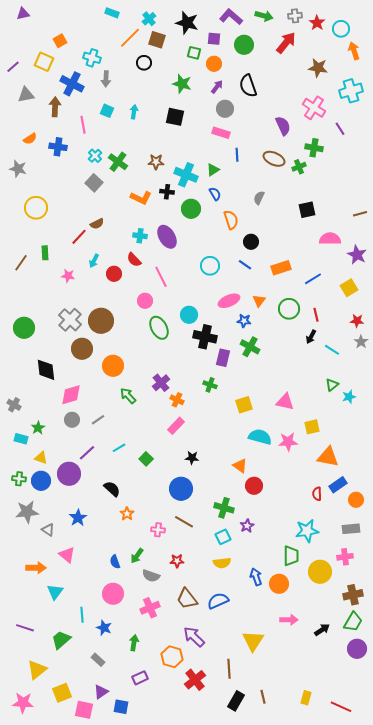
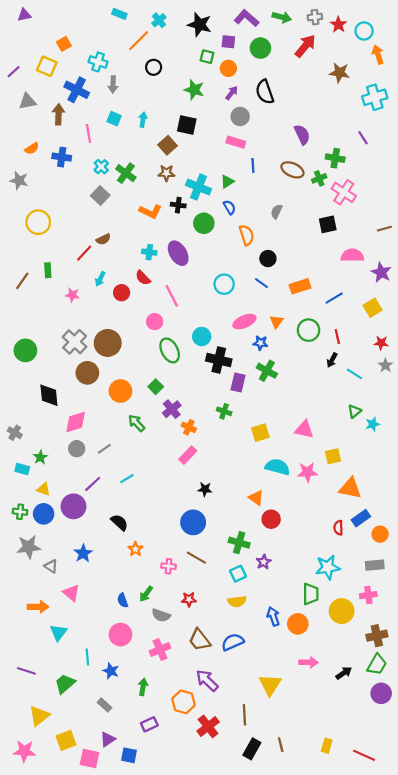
brown square: (157, 40) -> (167, 145), moved, turned 30
pink cross: (314, 108) -> (344, 192), moved
green square: (146, 459) -> (156, 387), moved

